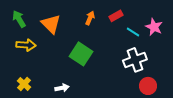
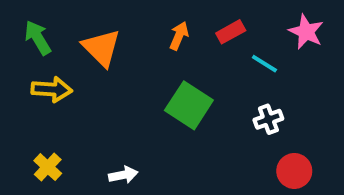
pink star: (154, 27) -> (306, 32), moved
green square: (81, 54) -> (189, 105), moved
white cross: (135, 60) -> (268, 119), size x0.6

